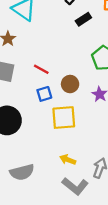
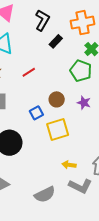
red line: (41, 69) -> (29, 72), moved, turned -48
gray semicircle: (22, 172) -> (45, 194), moved

